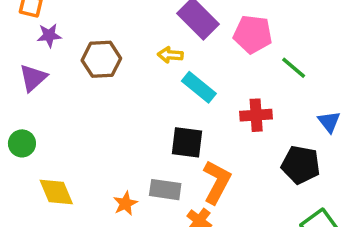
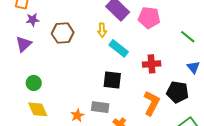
yellow arrow: (170, 55) -> (102, 30), turned -96
green line: (294, 68) -> (188, 37), moved
green circle: (22, 143) -> (34, 83), moved
orange L-shape: (217, 182) -> (152, 103), moved

